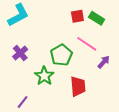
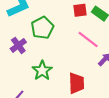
green pentagon: (61, 55) -> (42, 28), moved

